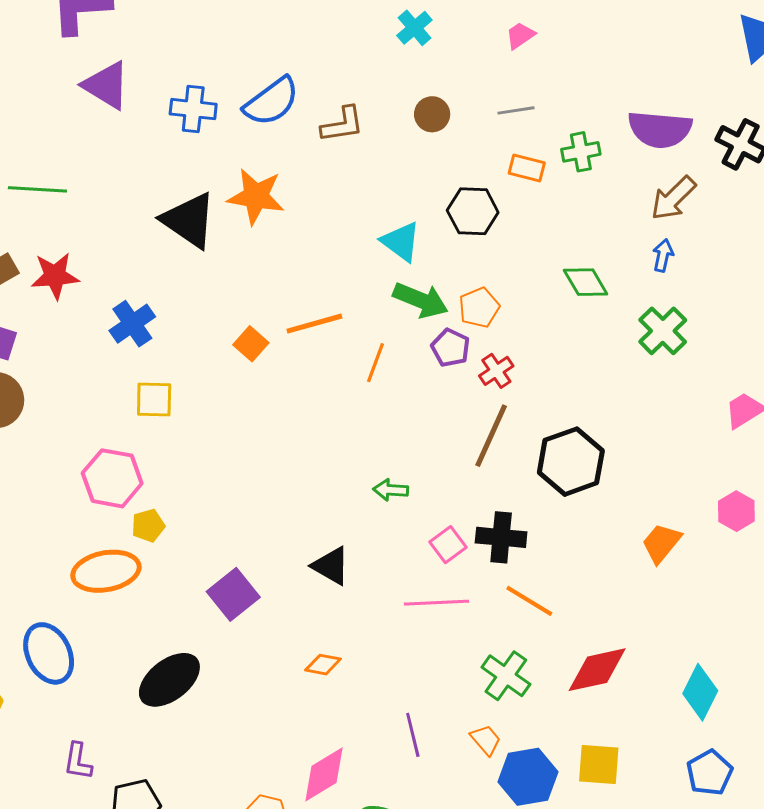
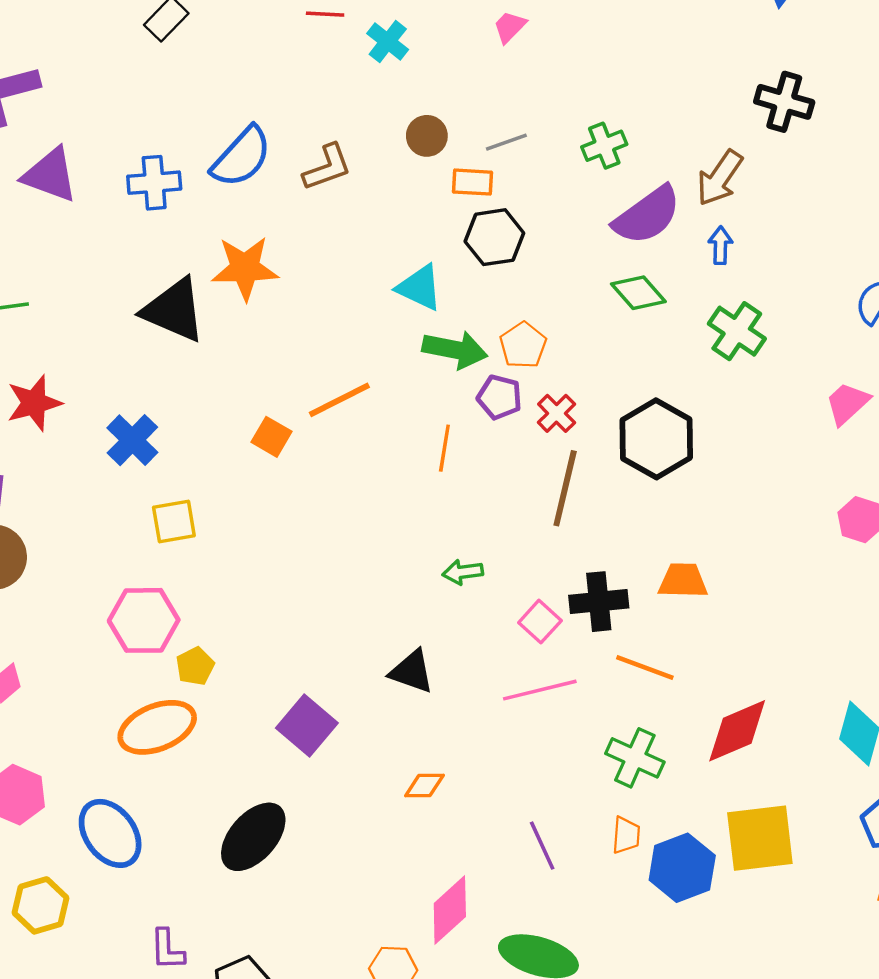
gray line: (516, 110) -> (506, 142), moved
purple semicircle: (660, 129) -> (647, 215), moved, turned -30
orange rectangle: (527, 168) -> (472, 182), moved
orange line: (375, 363) -> (444, 448), moved
black hexagon: (571, 462) -> (656, 439), moved
orange trapezoid: (661, 543) -> (683, 581), moved, turned 63
orange trapezoid: (486, 740) -> (626, 835), turned 56
yellow square: (599, 764) -> (760, 838), size x1.4

